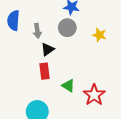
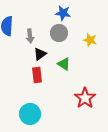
green triangle: (68, 86) -> (64, 64), moved

